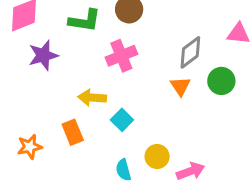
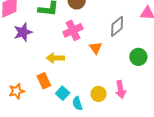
green circle: (221, 81) -> (138, 57), moved
orange triangle: (180, 86) -> (96, 48), moved
cyan square: (122, 120) -> (63, 93), moved
pink arrow: (191, 171) -> (121, 89), moved, turned 102

